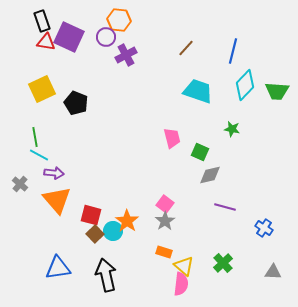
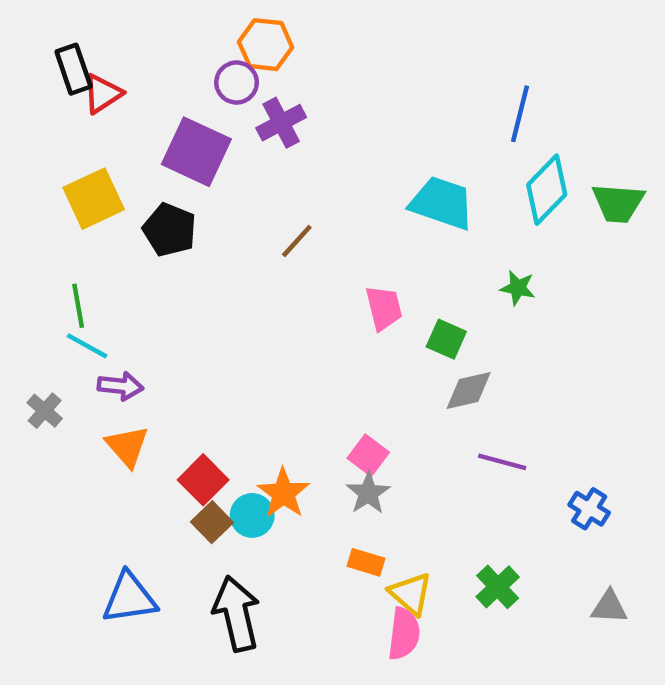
black rectangle: (42, 21) -> (74, 69), moved
purple square: (69, 37) -> (196, 152), moved
red triangle: (46, 42) -> (103, 94), turned -42
brown line: (186, 48) -> (297, 241), moved
orange triangle: (57, 200) -> (127, 446), size x0.7
red square: (91, 215) -> (203, 480), turned 30

